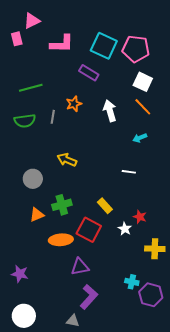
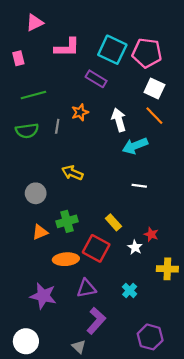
pink rectangle: (17, 39) -> (18, 58), moved
cyan arrow: (140, 138) -> (135, 146), moved, size x1.6
purple star: (20, 274) -> (43, 296), moved, size x1.4
cyan cross: (132, 282) -> (130, 290), moved, turned 32
purple hexagon: (151, 295) -> (150, 337), moved
gray triangle: (73, 321) -> (79, 347), turned 32

